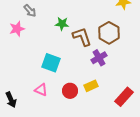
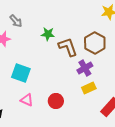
cyan square: (51, 63) -> (21, 73), moved
yellow rectangle: (91, 86) -> (89, 88), moved

